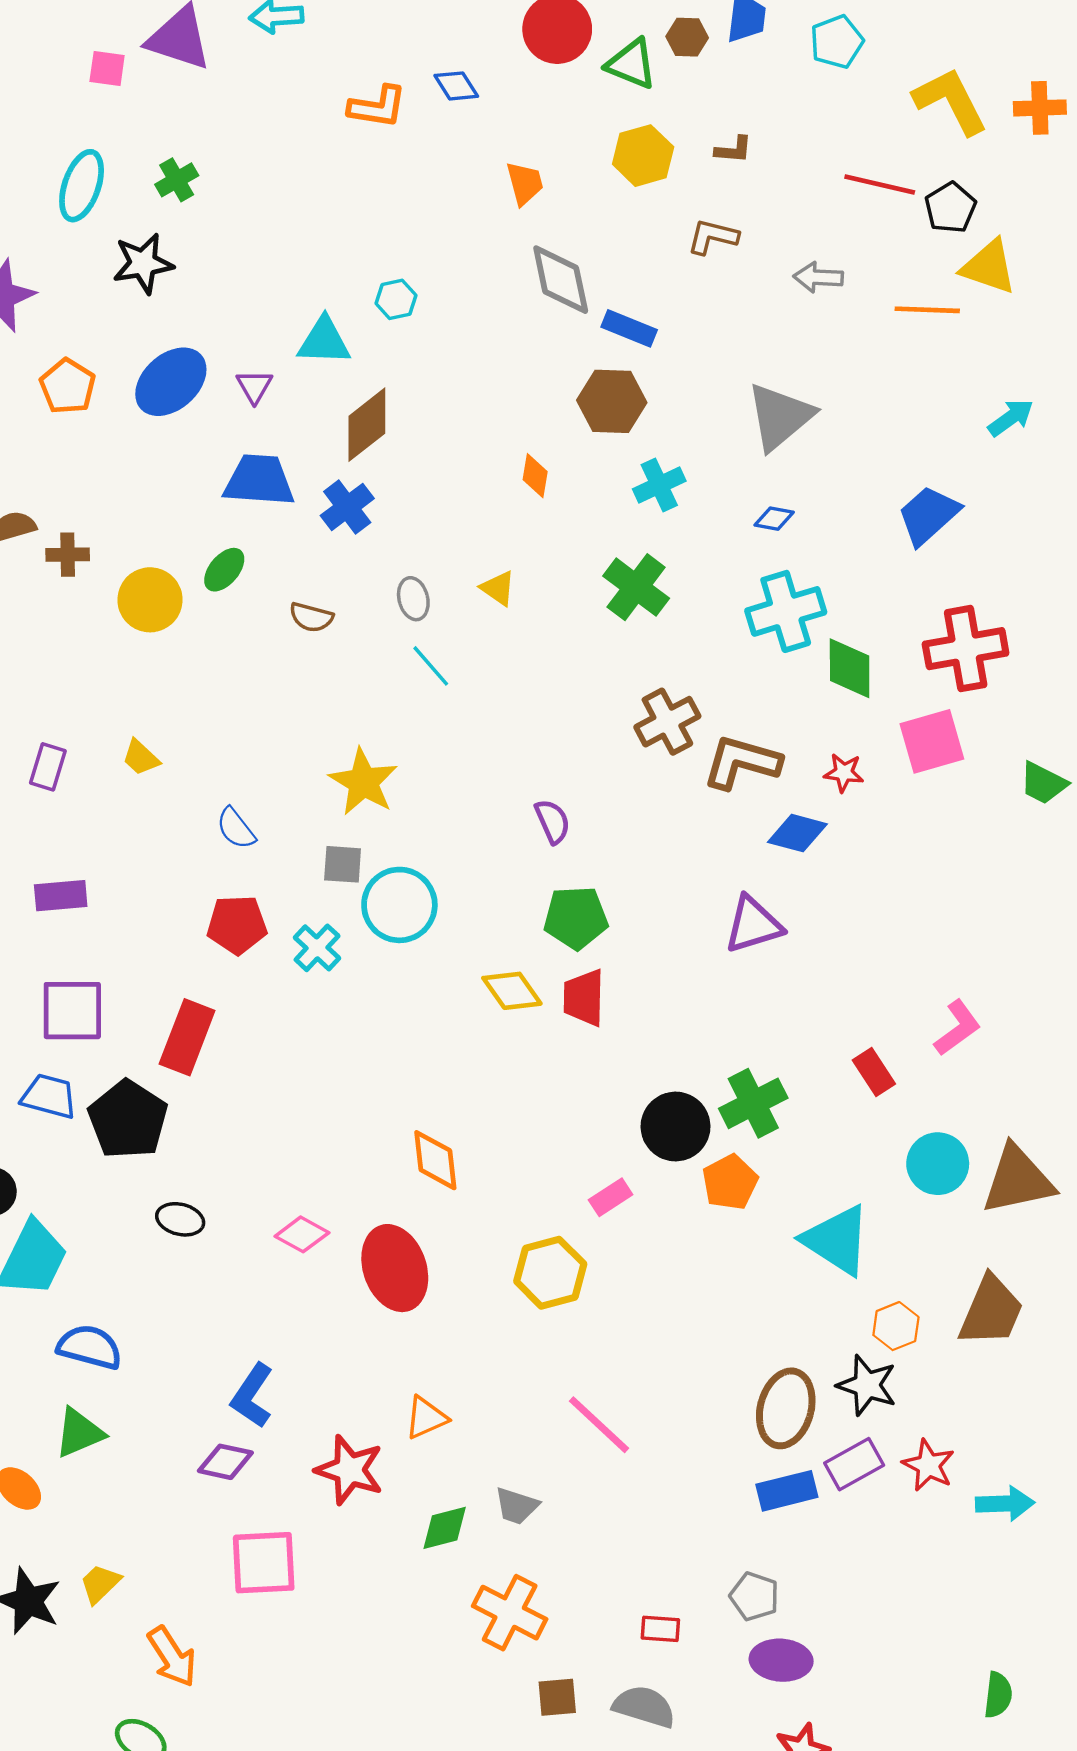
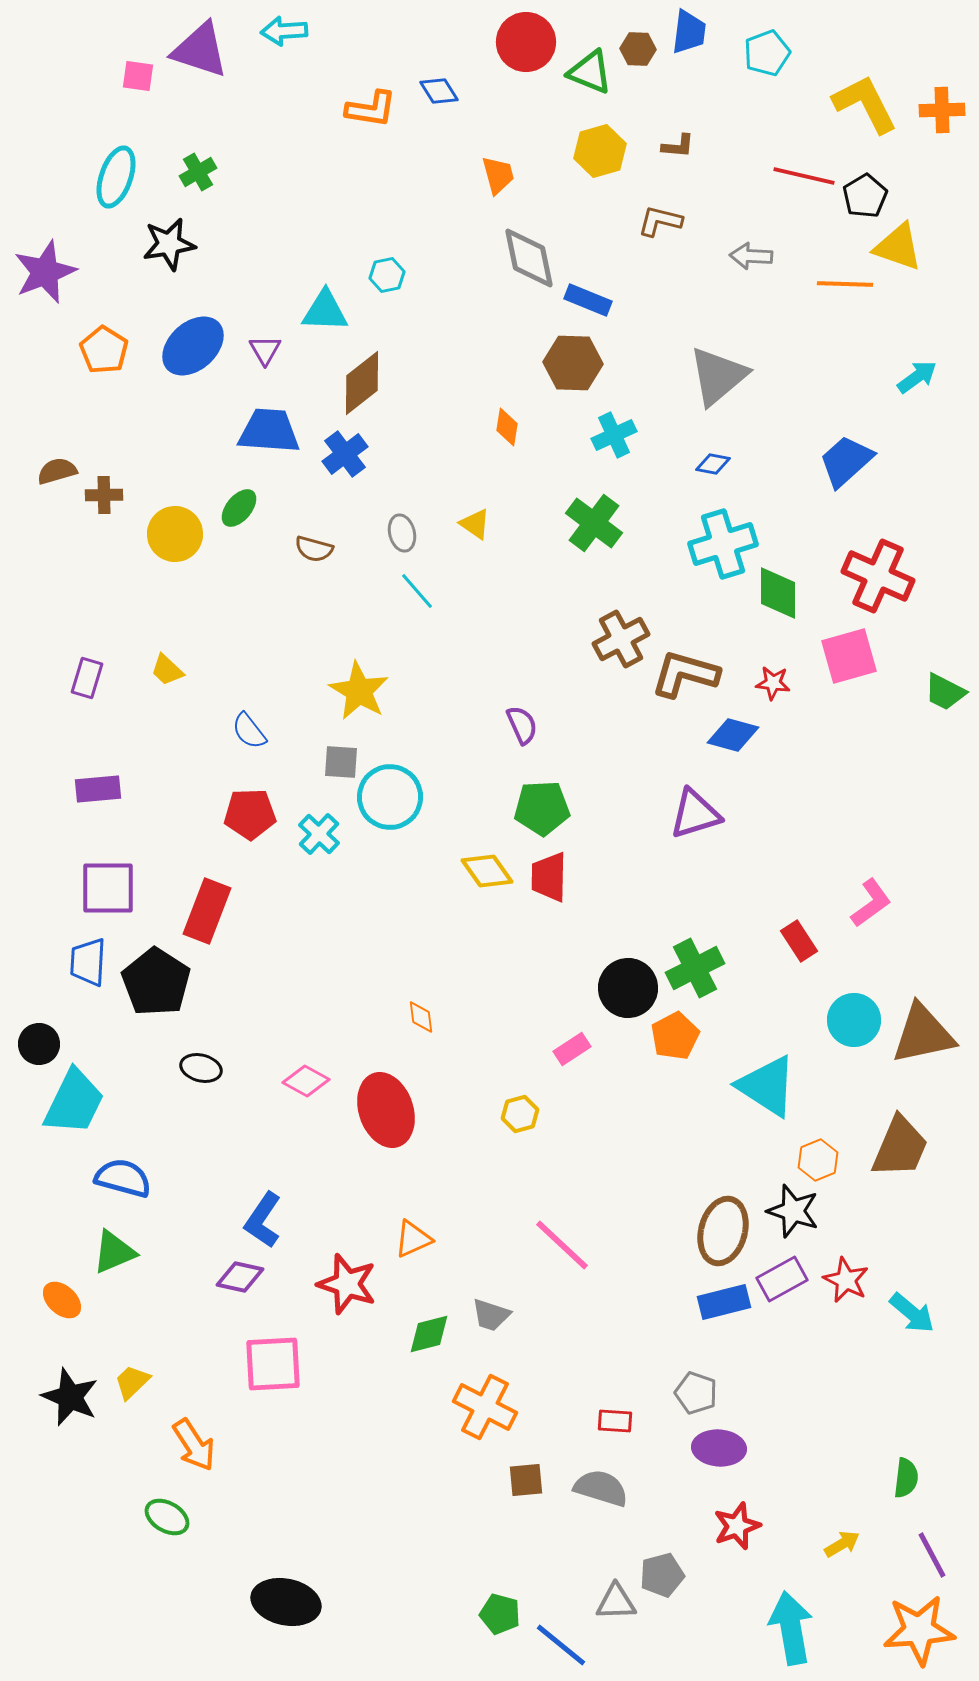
red cross: (966, 649) -> (878, 576), turned 34
blue trapezoid: (49, 1096) -> (88, 962), turned -102
orange diamond: (435, 1160) -> (421, 1017), size x0.6
yellow hexagon: (550, 1273) -> (520, 1114), size x0.6
cyan arrow: (1005, 1504) -> (912, 1313), turned 42

